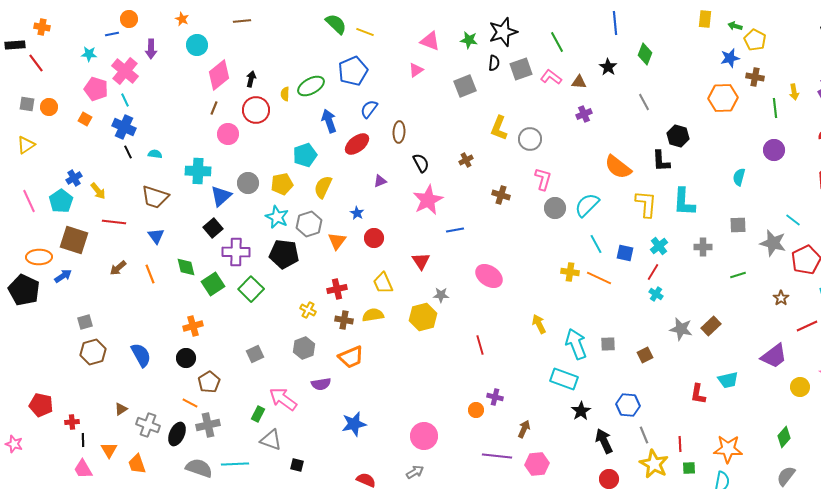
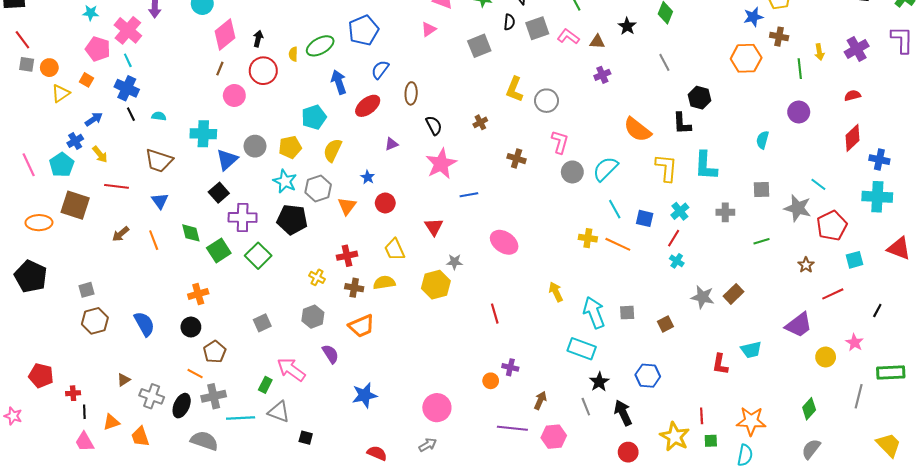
red line: (36, 63) -> (22, 40), moved
yellow triangle: (26, 145) -> (61, 93), moved
blue arrow: (63, 276) -> (94, 119), moved
black pentagon: (24, 290) -> (31, 276), moved
purple semicircle: (321, 384) -> (330, 354), turned -114
gray line: (644, 435) -> (586, 407), moved
orange triangle: (109, 450) -> (111, 422), turned 42
cyan line: (235, 464) -> (241, 418), moved

